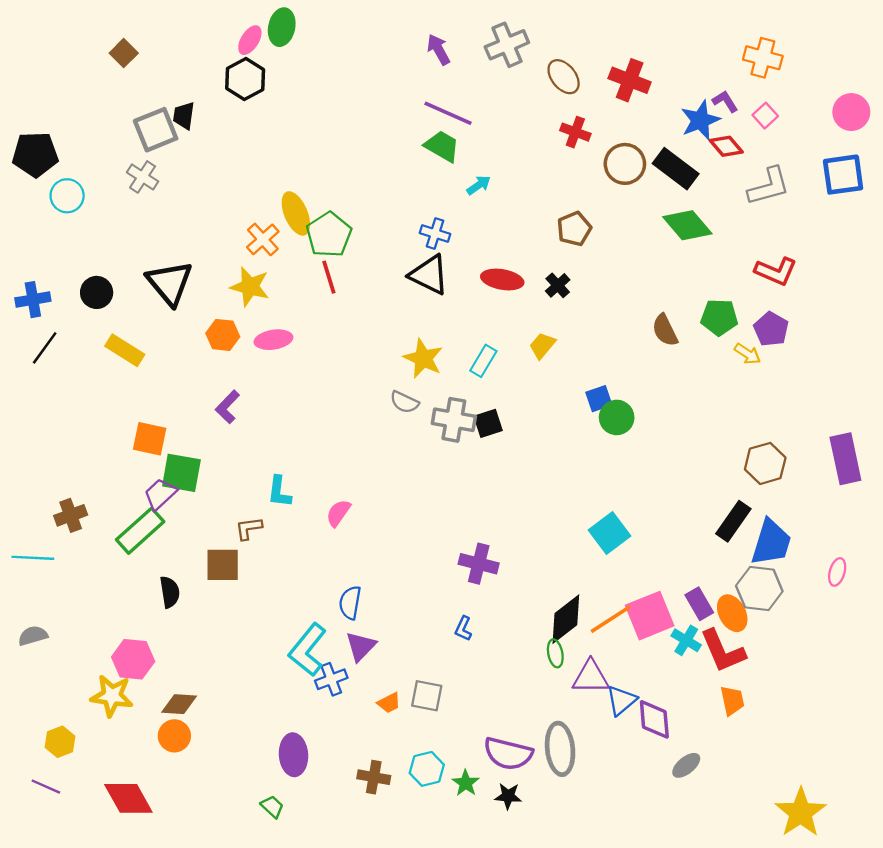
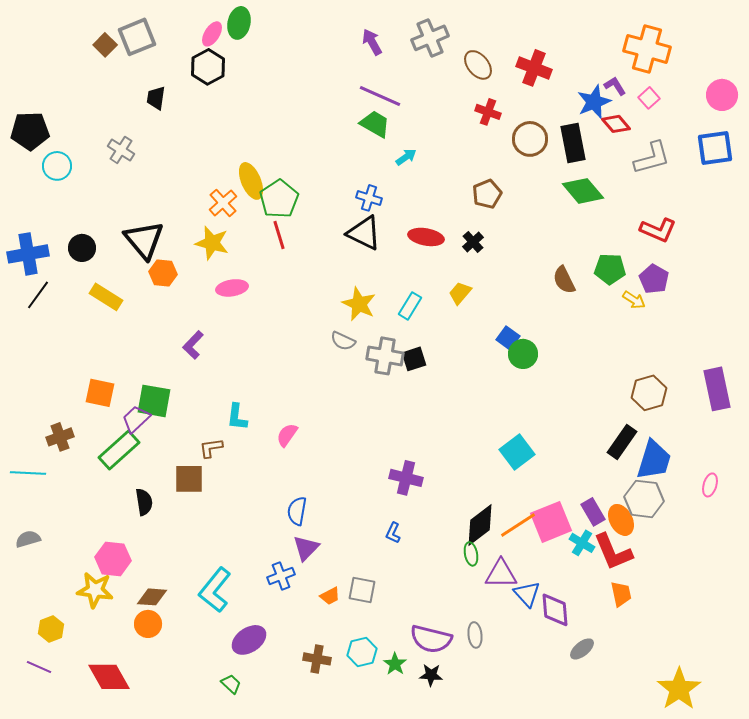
orange cross: (763, 58) -> (647, 49), size x1.4
gray square: (156, 130) -> (137, 37), moved
black rectangle: (676, 169) -> (573, 143), turned 42
blue cross: (33, 300) -> (28, 254), size x1.4
orange hexagon: (223, 335) -> (163, 273), moved
blue square: (599, 399) -> (508, 338), turned -35
orange square: (150, 439) -> (100, 393), moved
cyan L-shape: (308, 650) -> (215, 590), moved
blue triangle: (621, 700) -> (527, 594), turned -32
gray ellipse: (560, 749) -> (475, 635), size x0.6
purple ellipse: (293, 755) -> (249, 640), turned 60

